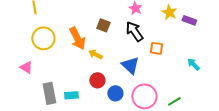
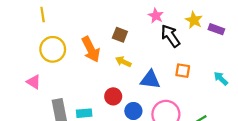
black arrow: (134, 31) -> (170, 36), moved
orange square: (156, 48) -> (183, 71), moved
yellow arrow: (95, 54) -> (123, 62), moved
blue triangle: (130, 65) -> (150, 80), turned -36

